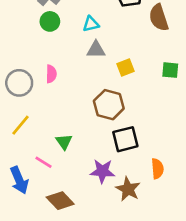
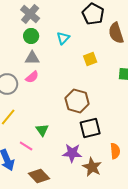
cyan triangle: (91, 24) -> (63, 38), turned -32
gray triangle: (96, 50) -> (32, 58), moved
yellow square: (125, 68) -> (90, 59), moved
pink semicircle: (51, 74) -> (32, 77), turned 48

